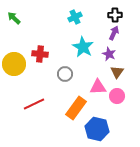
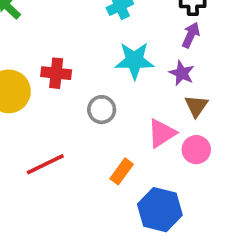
cyan star: (83, 47) -> (134, 60), turned -30
pink triangle: (98, 87) -> (162, 133), turned -30
orange rectangle: (76, 108) -> (122, 171), size x0.6

